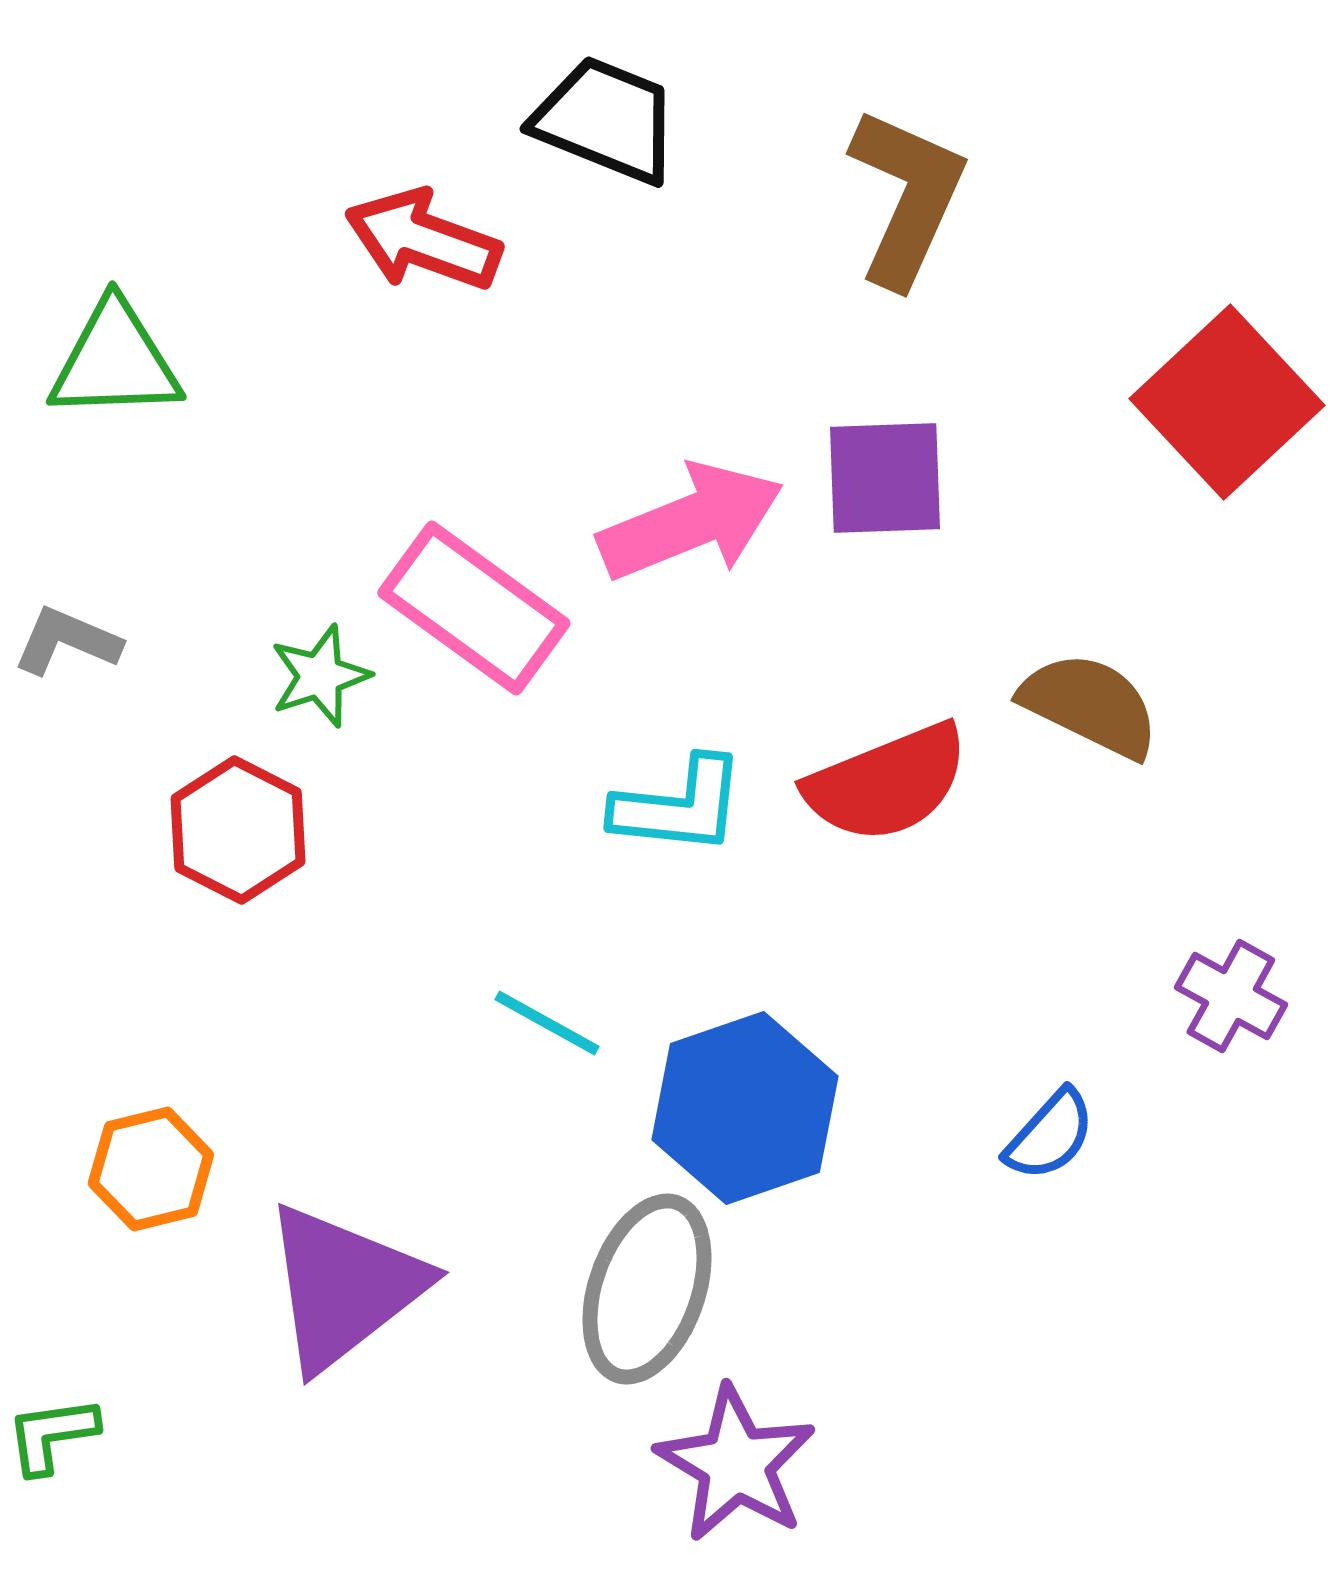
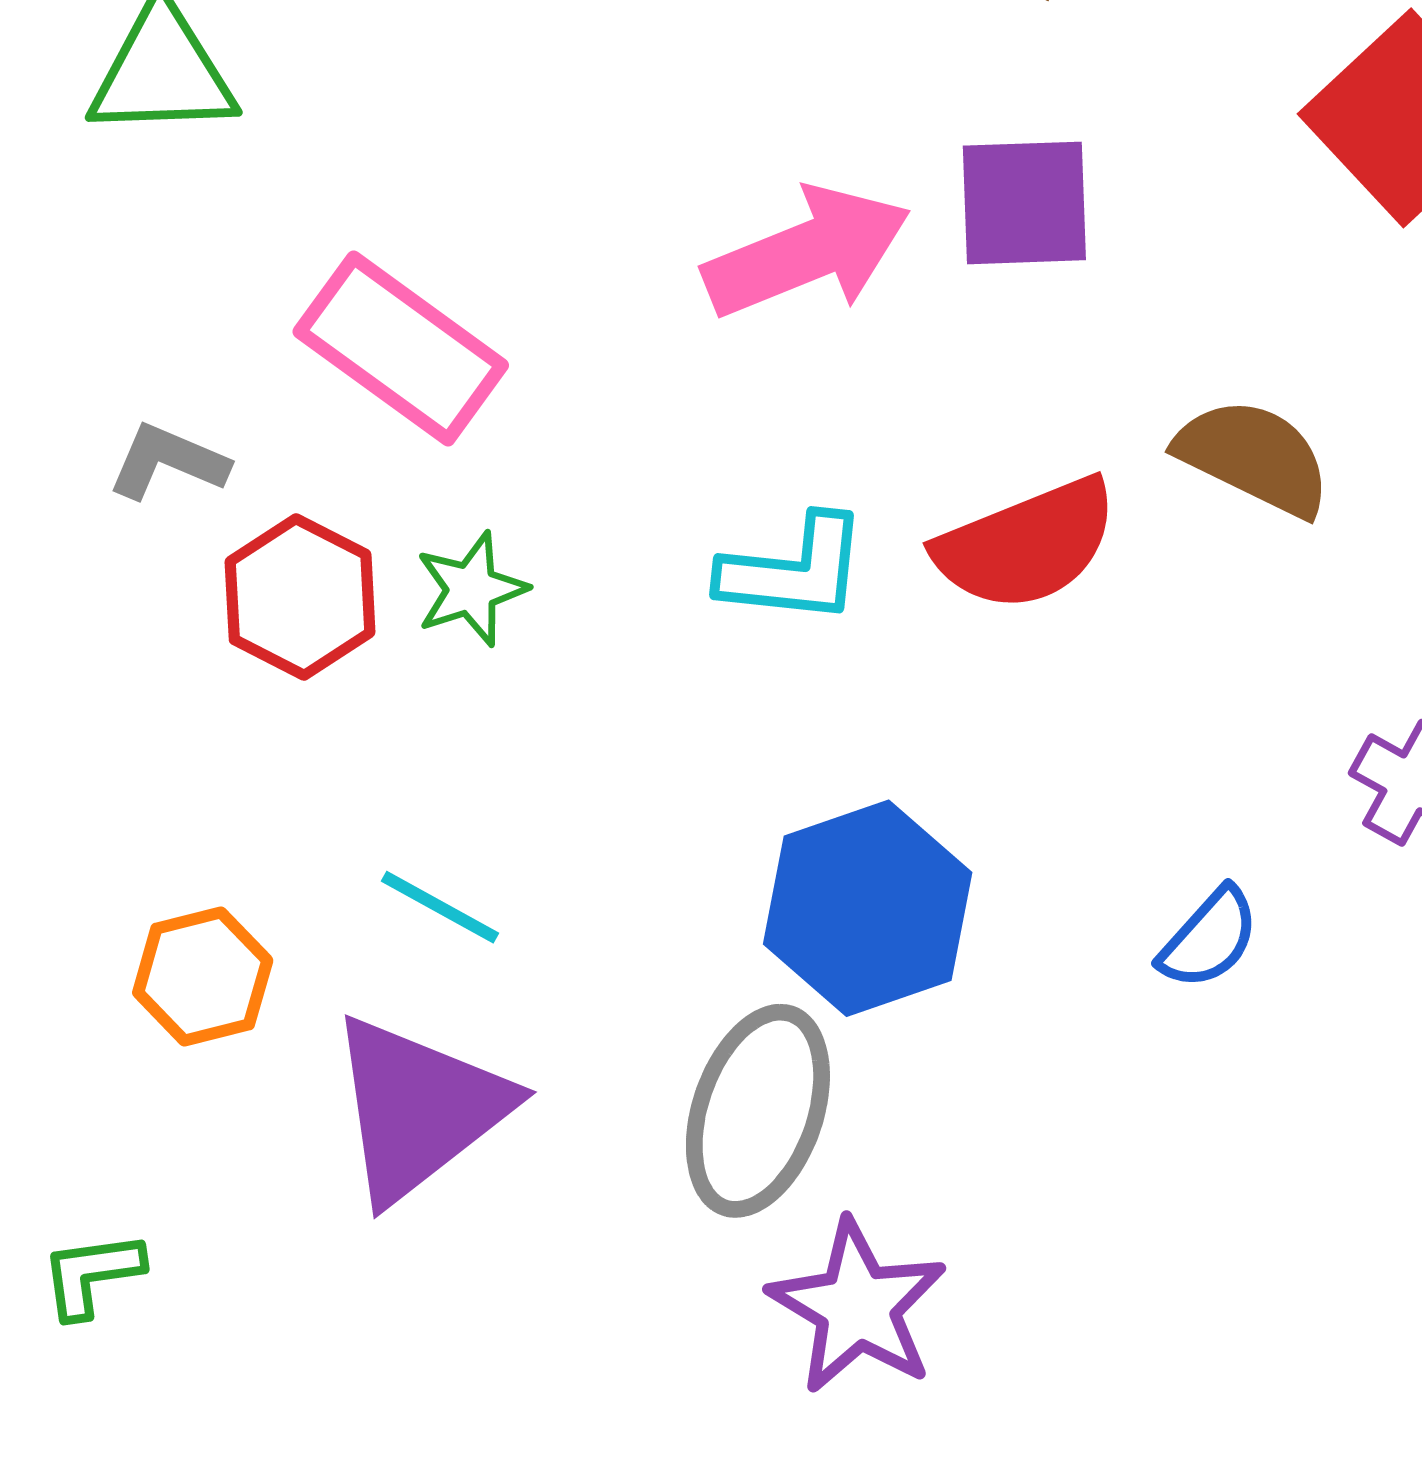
pink rectangle: (474, 608) -> (401, 348), moved
gray L-shape: (67, 641) -> (168, 462), moved
green star: (320, 676) -> (471, 589), moved
cyan line: (547, 1023) -> (440, 907), moved

